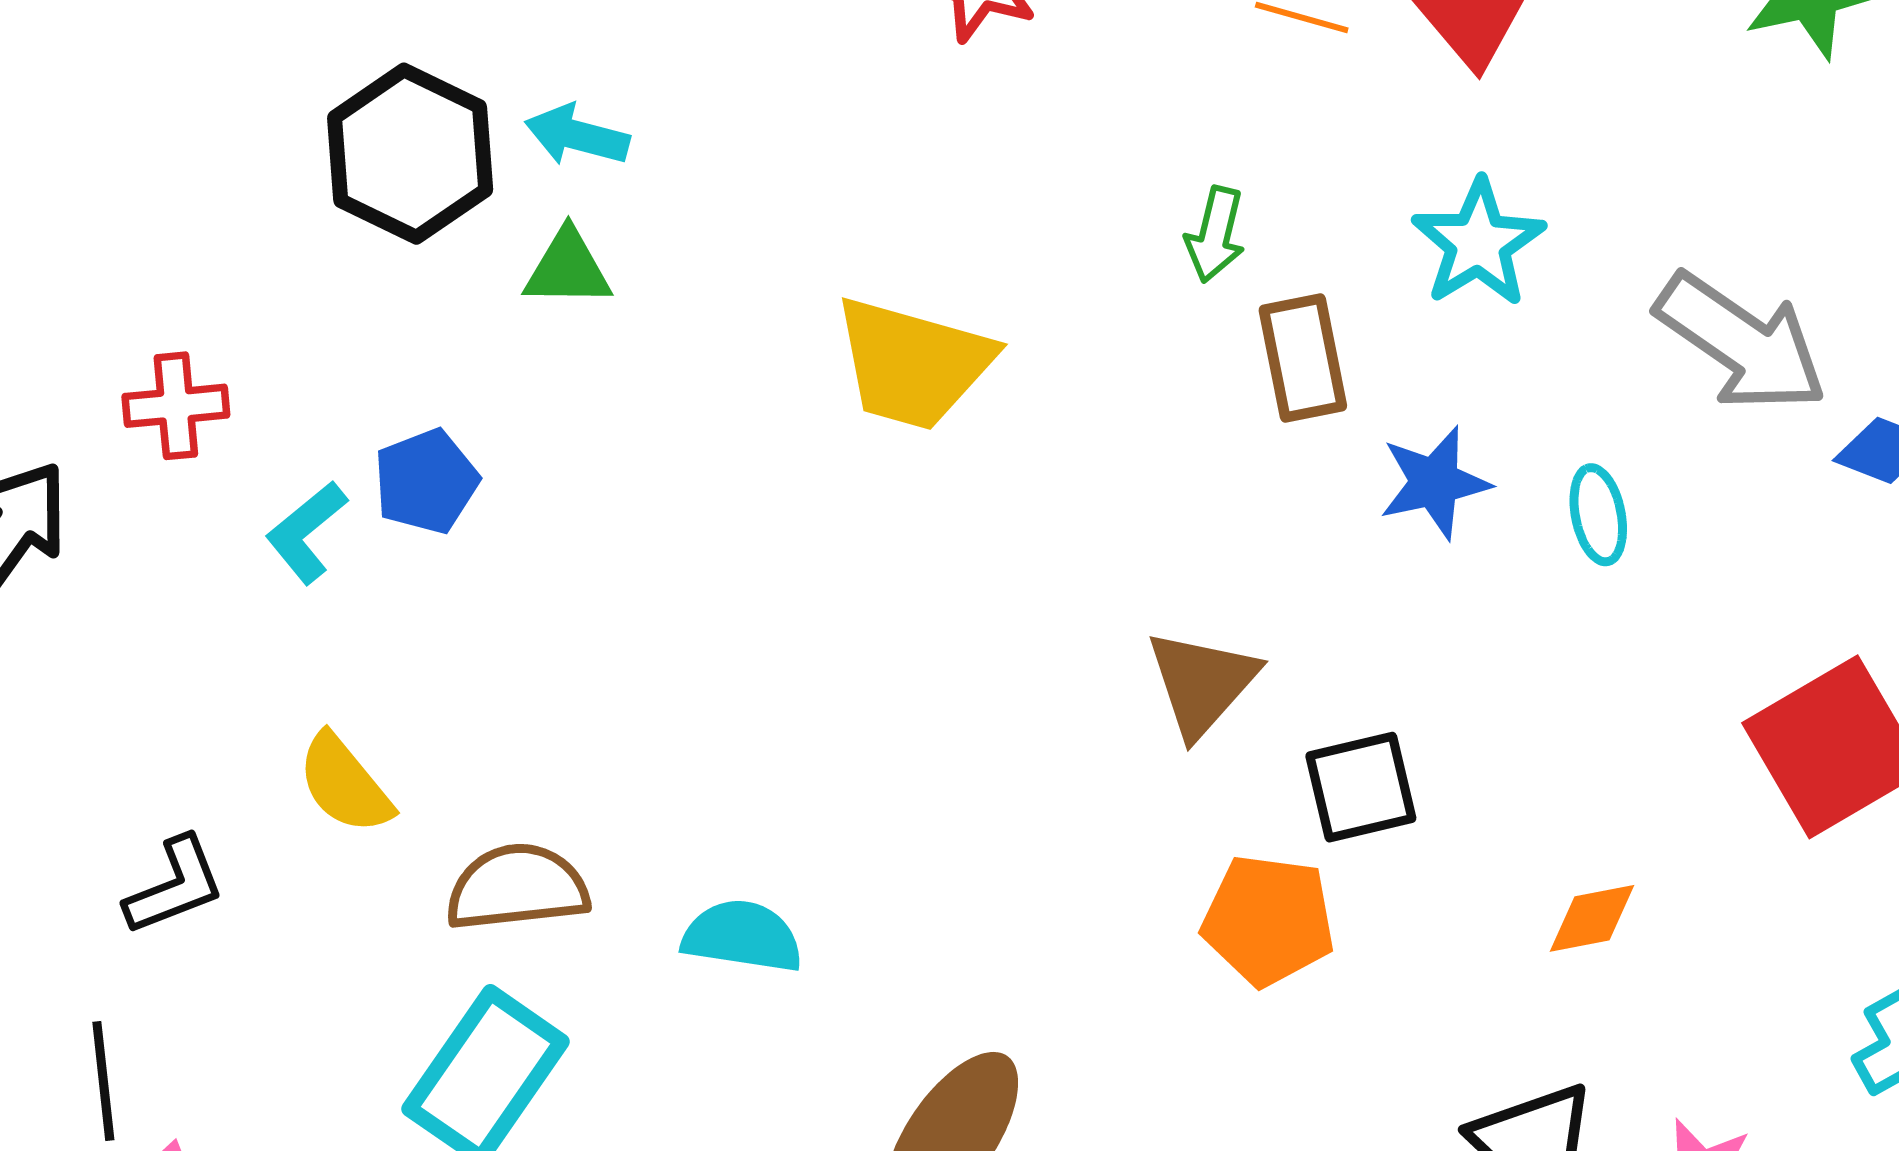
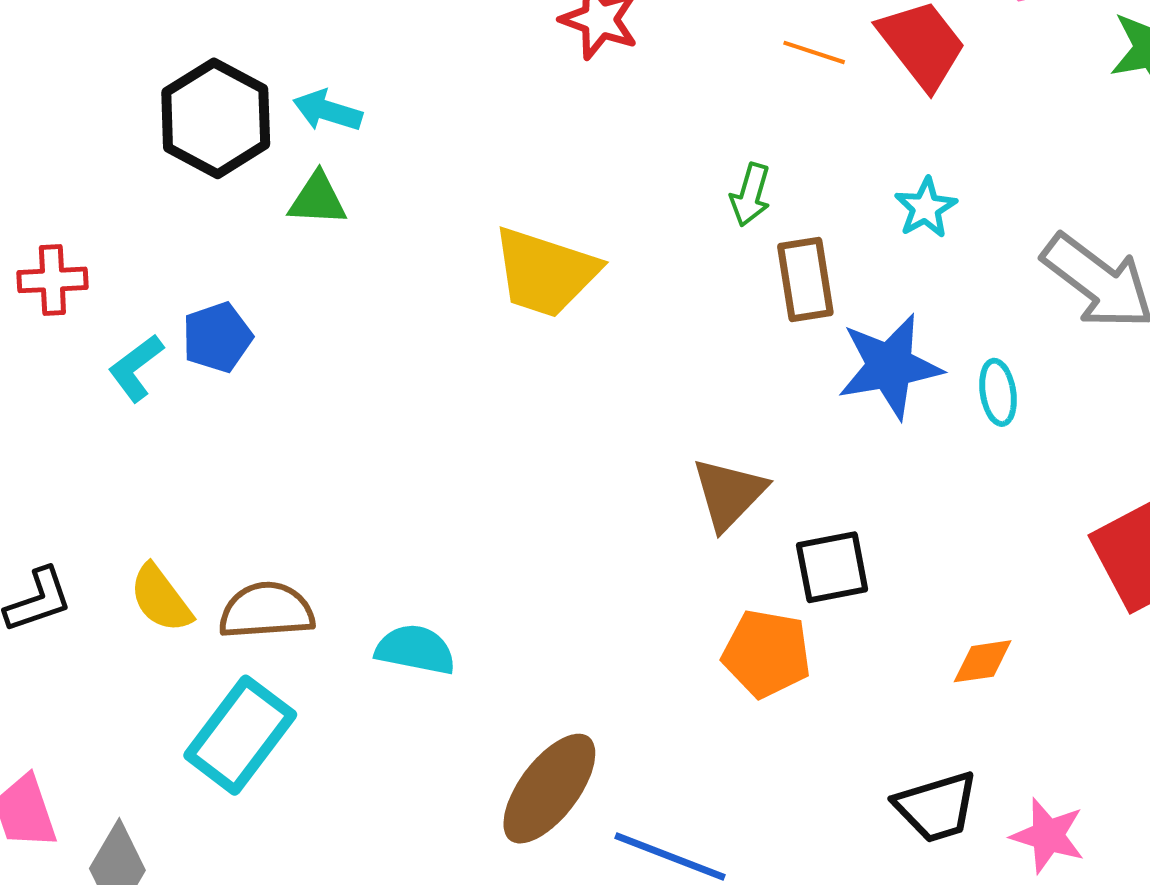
cyan star: (1478, 243) -> (926, 208), size x0.7
blue star: (1435, 483) -> (890, 366), size x1.4
yellow semicircle: (345, 784) -> (161, 598), moved

